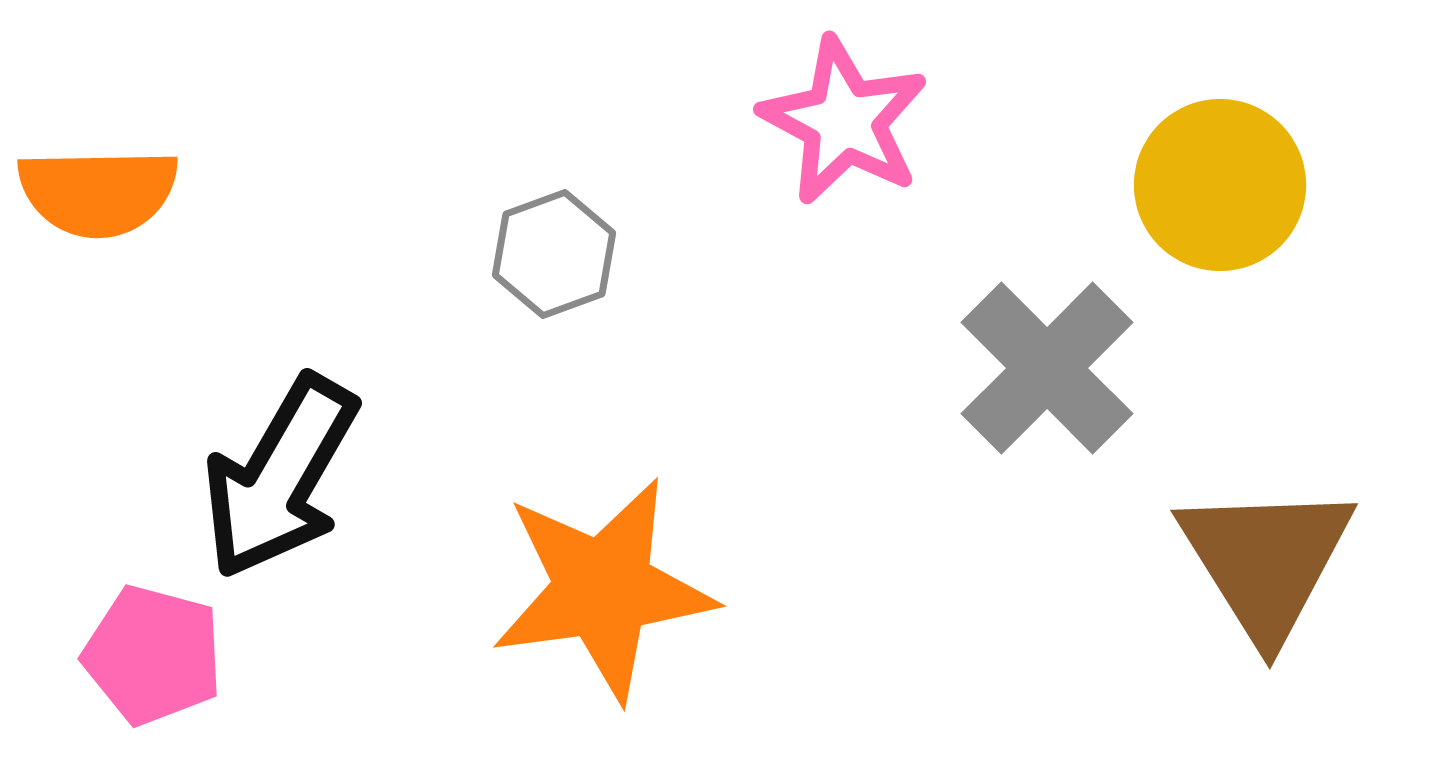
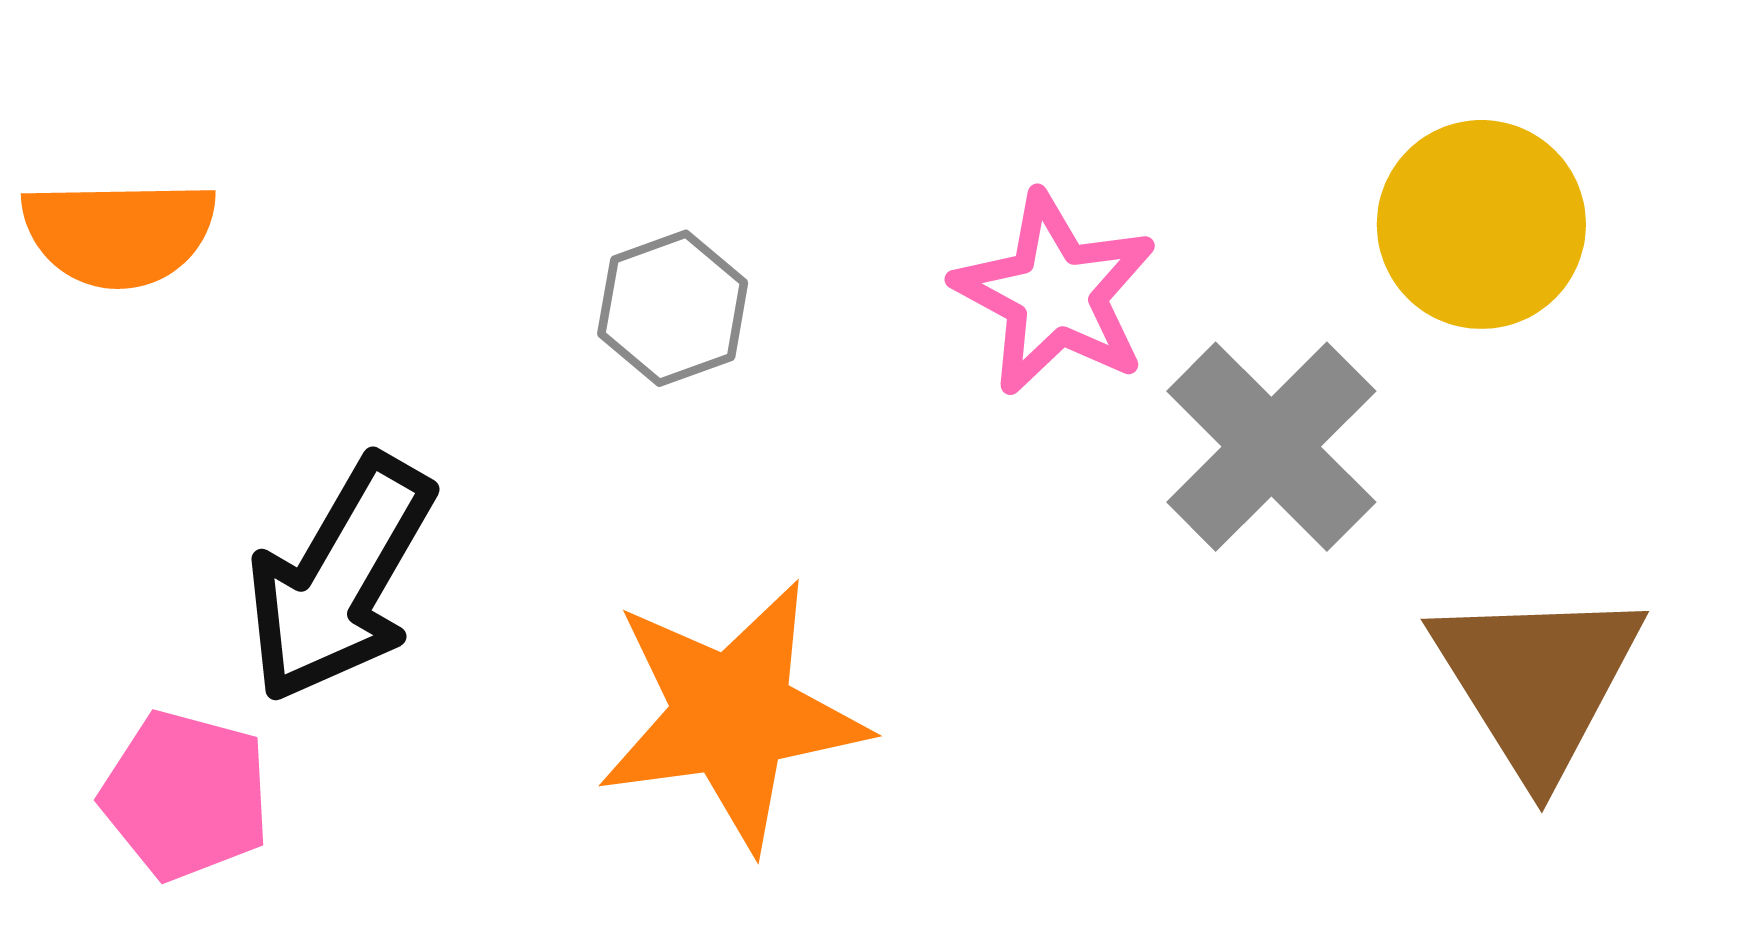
pink star: (844, 121) -> (1055, 294), moved

